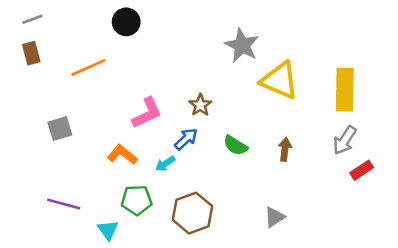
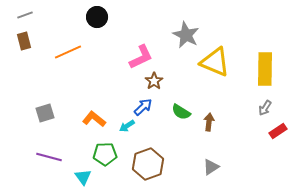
pink L-shape: (147, 113) -> (141, 57), moved
gray square: (60, 129) -> (45, 113), moved
gray arrow: (345, 140) -> (265, 108), size x0.7
brown arrow: (285, 149) -> (209, 122), moved

